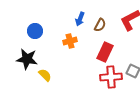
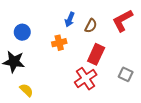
yellow semicircle: (45, 75) -> (26, 90), moved
red cross: (111, 77) -> (86, 79), moved, turned -30

